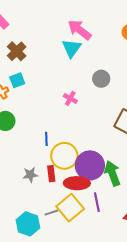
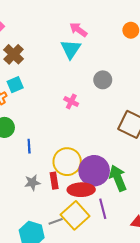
pink arrow: (80, 30) -> (78, 30), size x0.7
blue line: (46, 139) -> (29, 146), moved

